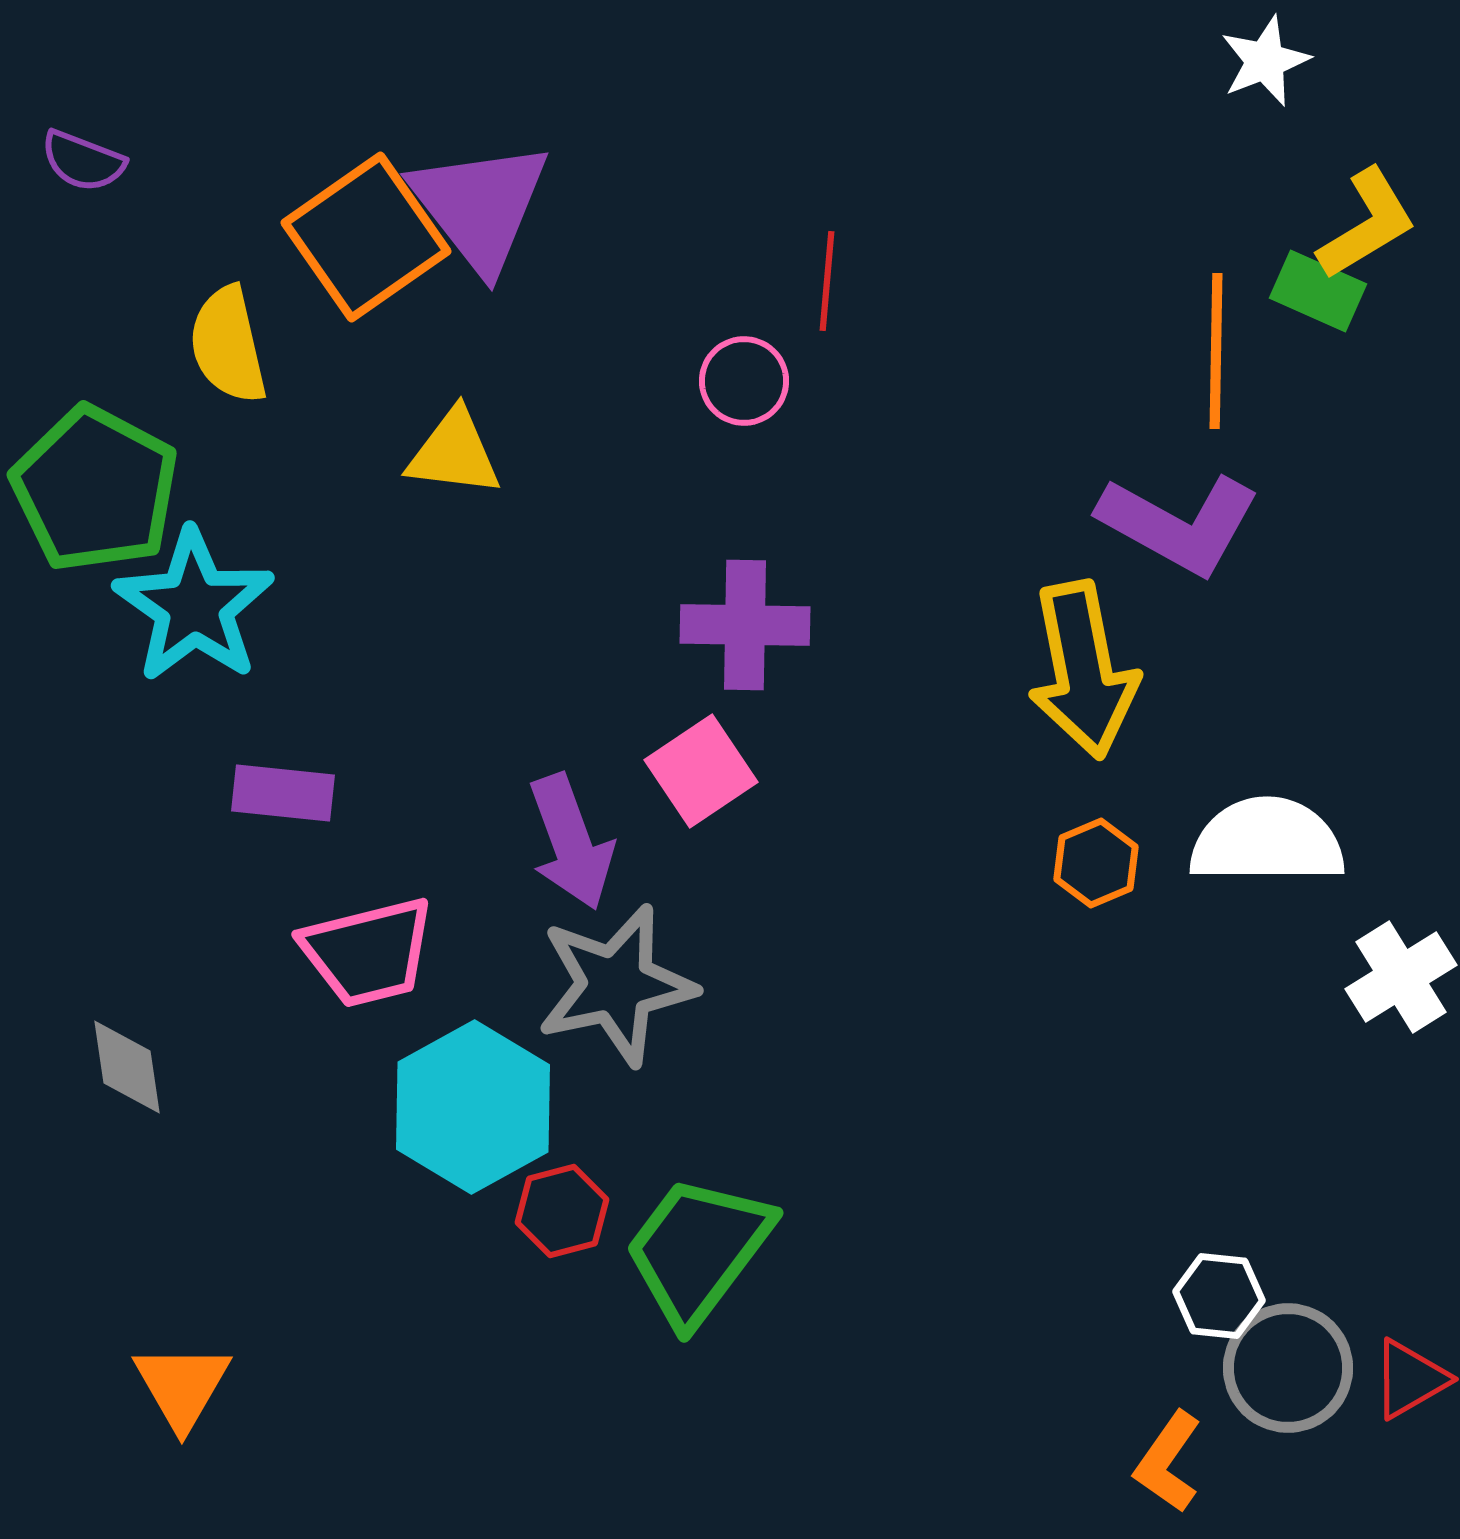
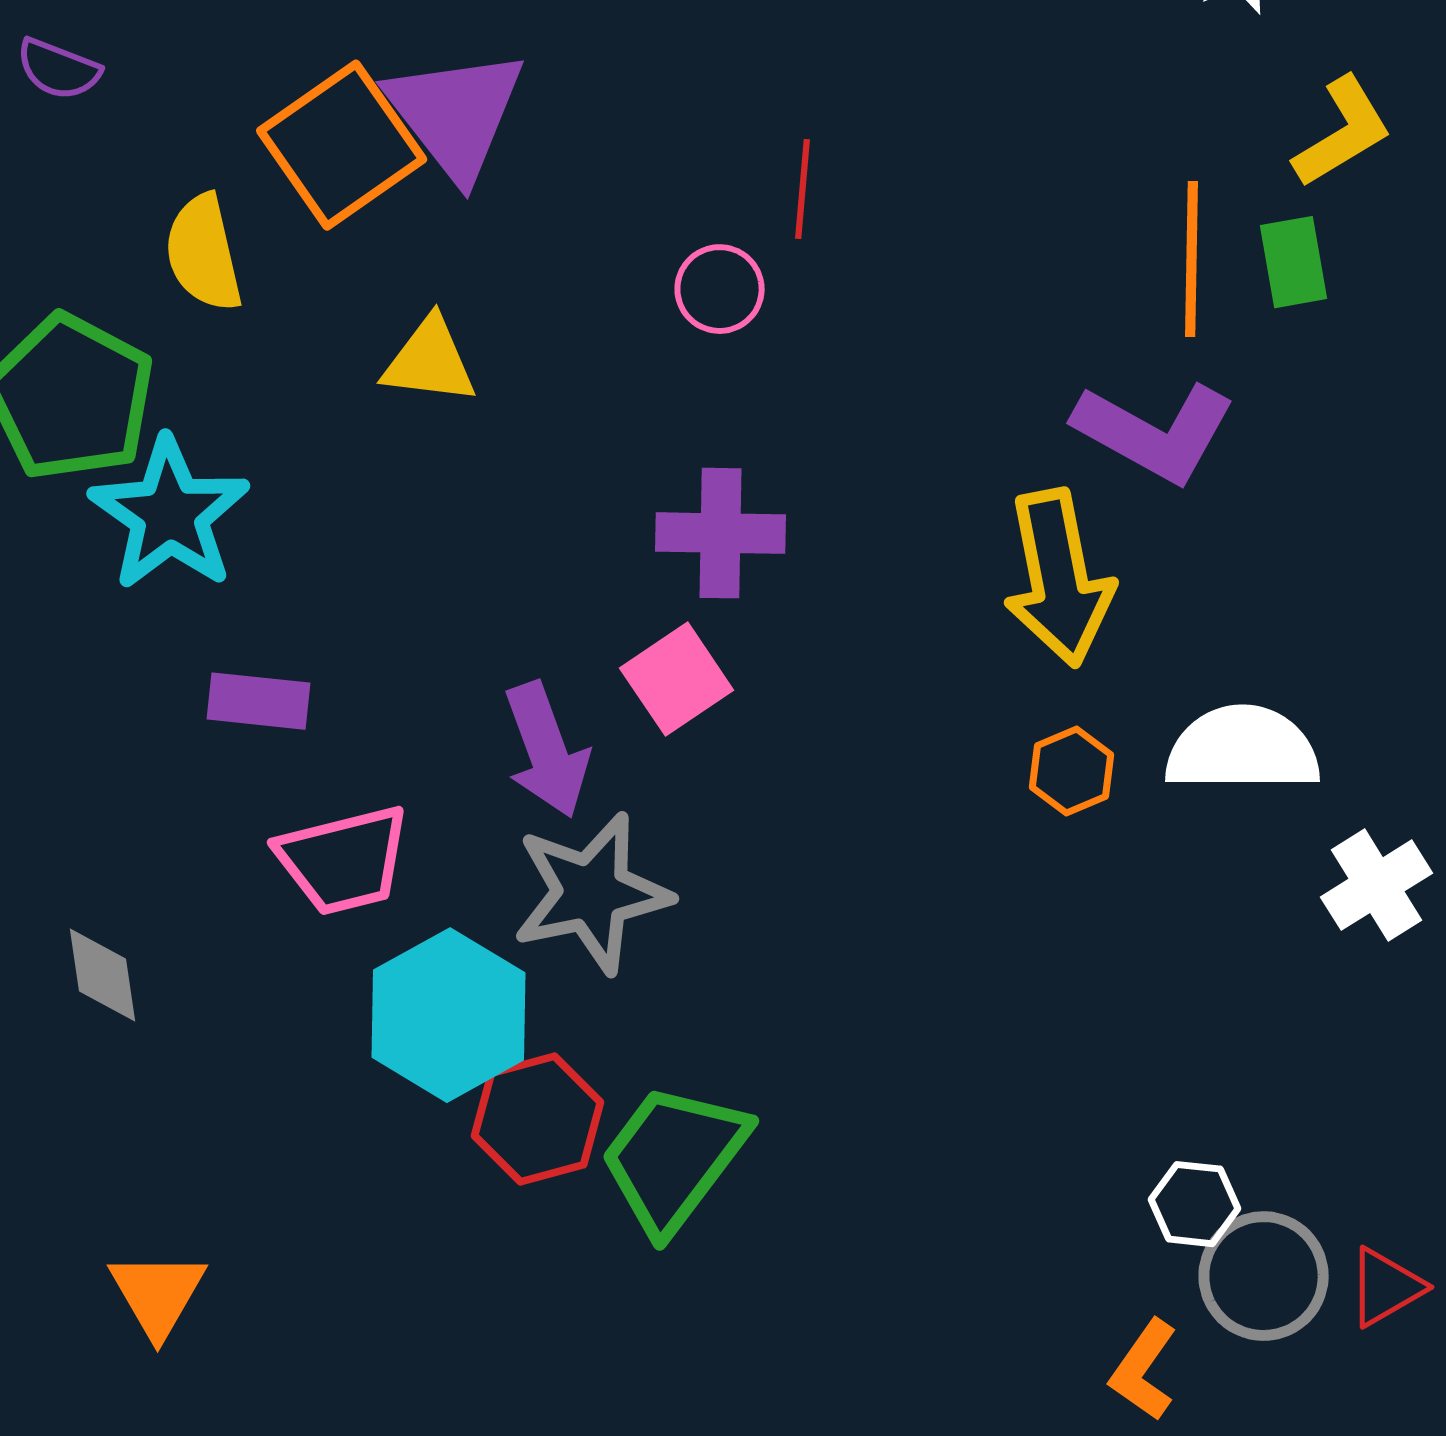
green rectangle: (1318, 291) -> (1294, 262), moved, turned 56
red hexagon: (562, 1211) -> (538, 1119), size x1.4

